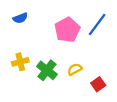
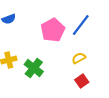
yellow semicircle: (75, 69) -> (79, 58), moved

